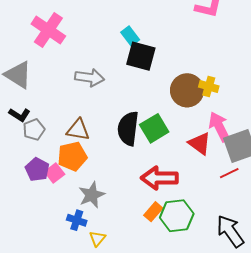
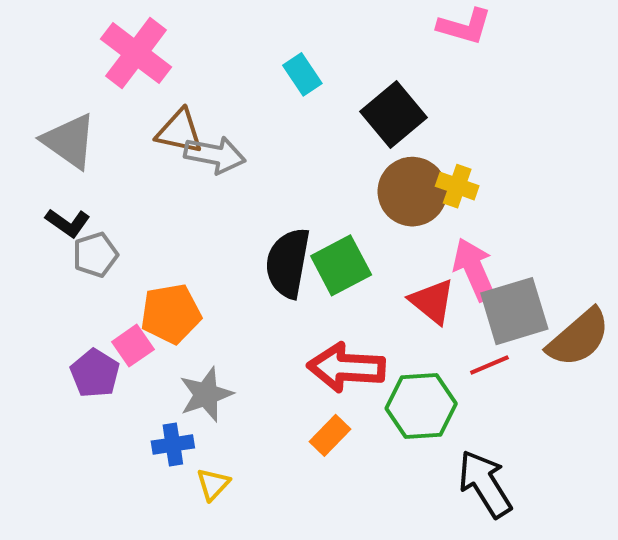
black square: (141, 56) -> (394, 114), moved, turned 32
brown triangle: (78, 130) -> (179, 131), moved
purple pentagon: (37, 169) -> (95, 373), moved
green hexagon: (177, 216) -> (421, 406), moved
blue cross: (77, 220) -> (173, 445), turned -30

